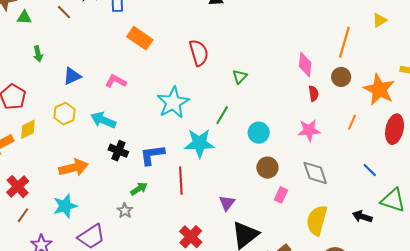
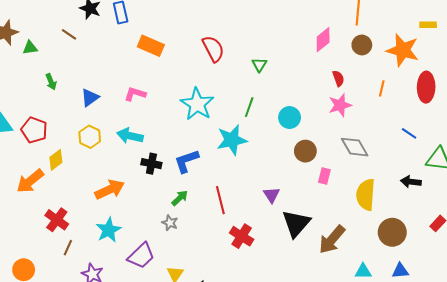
pink diamond: (305, 65) -> (323, 40), turned 55
red semicircle: (313, 93) -> (338, 78), moved
red line: (181, 181) -> (220, 200), moved

